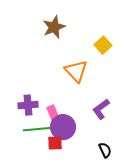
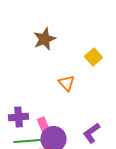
orange triangle: (76, 71) -> (67, 83), size x0.7
purple L-shape: (101, 109) -> (92, 133), moved

